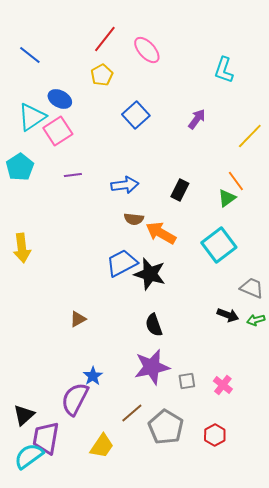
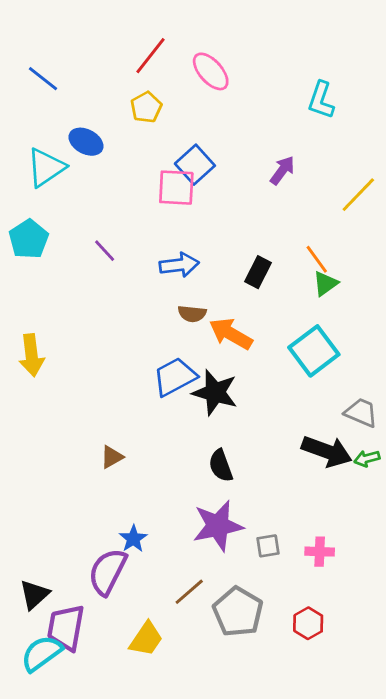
pink square: (58, 131) -> (176, 188), moved, turned 36
purple line: (73, 175) -> (105, 251), turned 54
orange line: (236, 181) -> (317, 259), moved
black arrow: (228, 315) -> (327, 451), size x1.6
pink cross: (223, 385) -> (320, 552), turned -36

